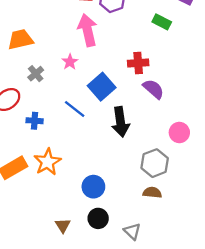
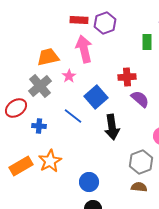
green rectangle: (162, 22) -> (147, 42), turned 63
orange trapezoid: (20, 40) -> (48, 57), moved
gray cross: (36, 74) -> (40, 86), size x1.6

